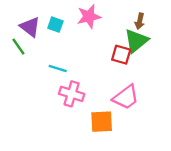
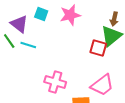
cyan square: (55, 25) -> (41, 14), moved
cyan line: (58, 68) -> (28, 45), moved

